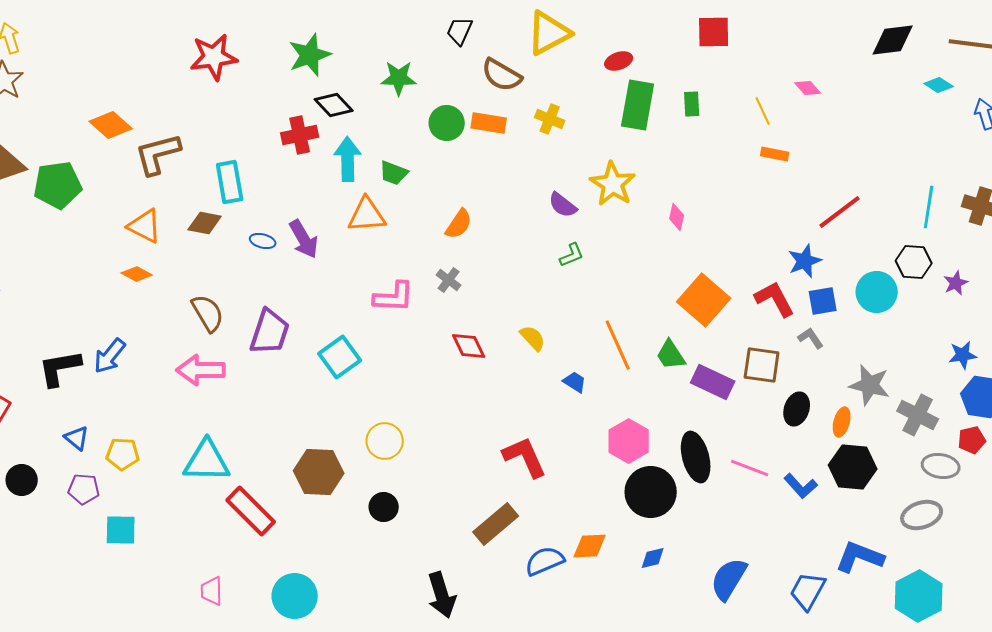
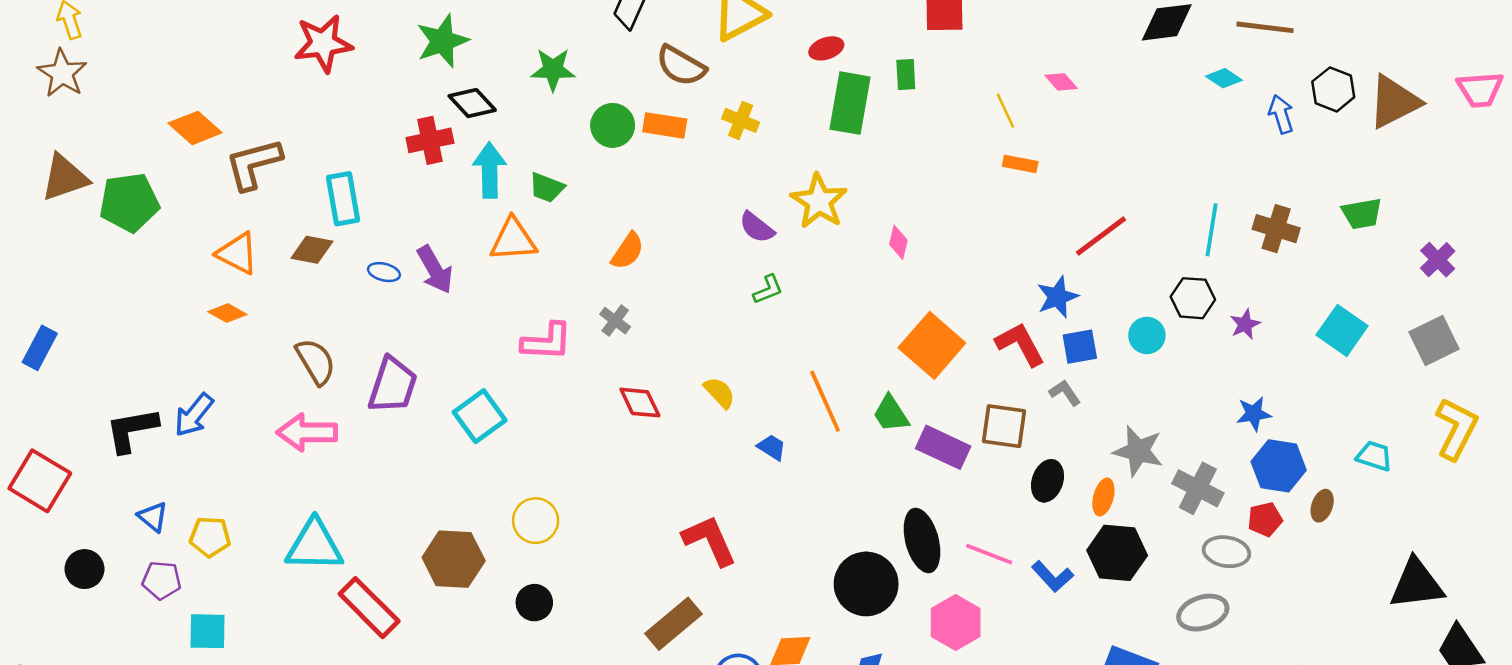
green rectangle: (692, 104) -> (906, 74), moved
cyan circle: (877, 292) -> (1147, 335), size x0.7
pink hexagon: (629, 441) -> (956, 622), moved

